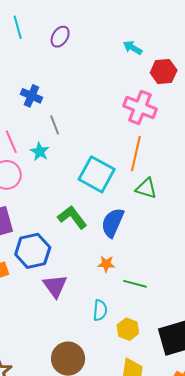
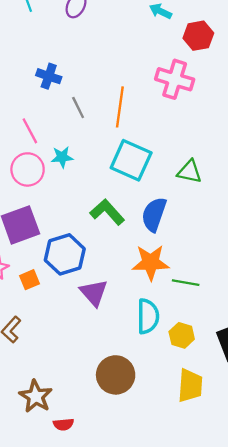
cyan star: (40, 152) -> (62, 157), moved, turned -30
orange line: (136, 154) -> (120, 107), moved
orange star: (106, 264) -> (151, 262), size x1.8
cyan semicircle: (100, 310) -> (148, 316), size x1.4

